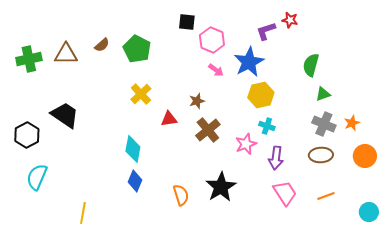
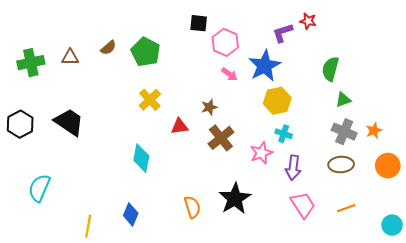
brown triangle: (66, 54) -> (70, 57), size x0.7
black hexagon: (27, 135) -> (20, 124), moved
blue diamond: (135, 181) -> (131, 214), moved

